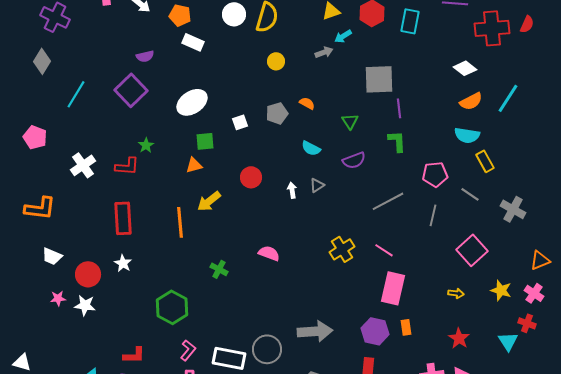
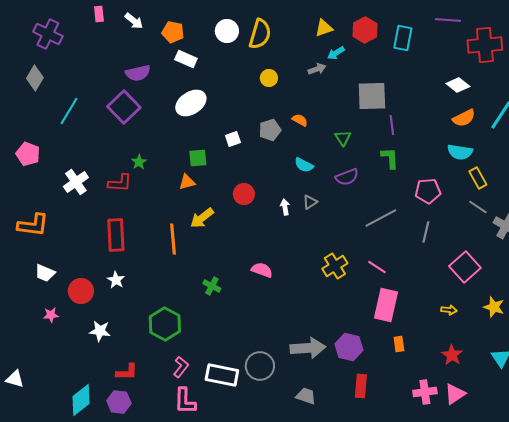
purple semicircle: (145, 56) -> (138, 73), size x1.4
white ellipse: (192, 102) -> (191, 103), moved
gray line: (470, 194) -> (478, 207), moved
white star: (85, 305) -> (100, 331), moved
purple hexagon: (375, 331) -> (349, 347), moved

